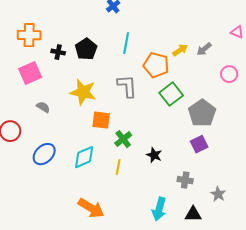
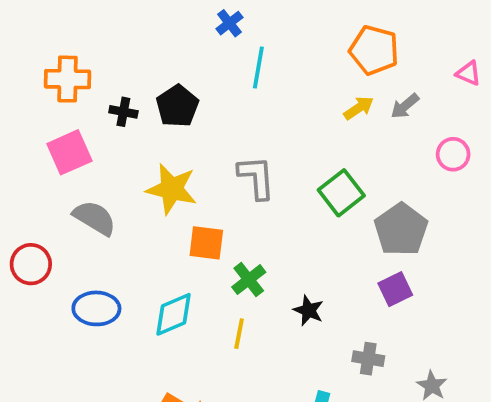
cyan line: (126, 43) -> (258, 67), moved
orange pentagon: (156, 65) -> (374, 50), moved
gray semicircle: (43, 107) -> (94, 218), size x1.6
blue ellipse: (44, 154) -> (96, 308), turned 45

